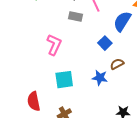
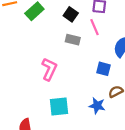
blue square: (105, 43) -> (103, 69), turned -32

